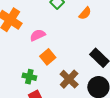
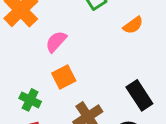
pink semicircle: (38, 35) -> (56, 42), turned -35

